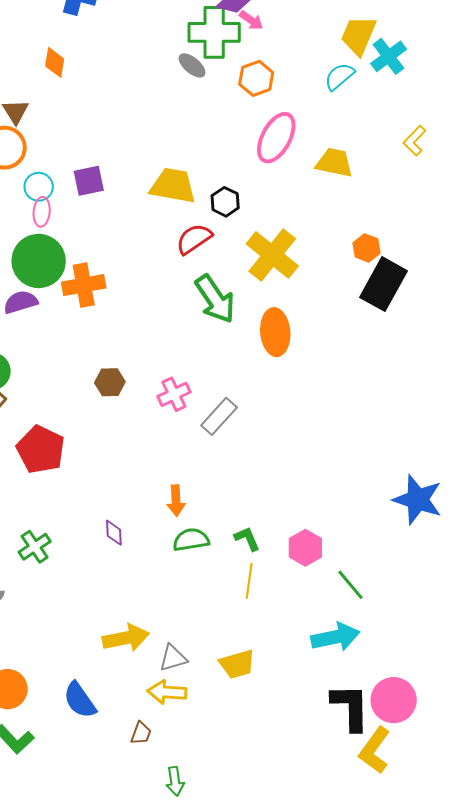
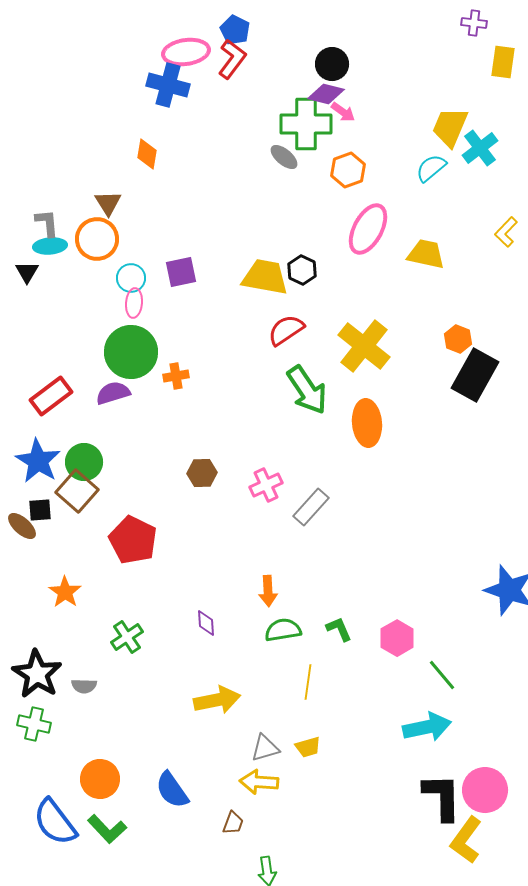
black hexagon: (225, 202) -> (302, 270), moved
orange cross: (84, 285) -> (176, 376), size x0.6
yellow line: (249, 581) -> (308, 682), moved
yellow arrow: (126, 638) -> (217, 700), moved
yellow trapezoid: (237, 664) -> (308, 747), moved, size x0.7

